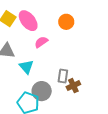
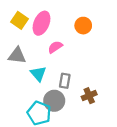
pink ellipse: (28, 21) -> (42, 23), turned 60
gray rectangle: (63, 76) -> (65, 81), moved

